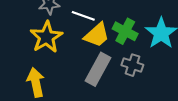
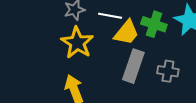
gray cross: (132, 65) -> (168, 71), moved

